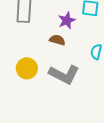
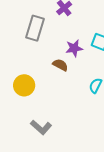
gray L-shape: (64, 74) -> (41, 127), moved, size x0.7

